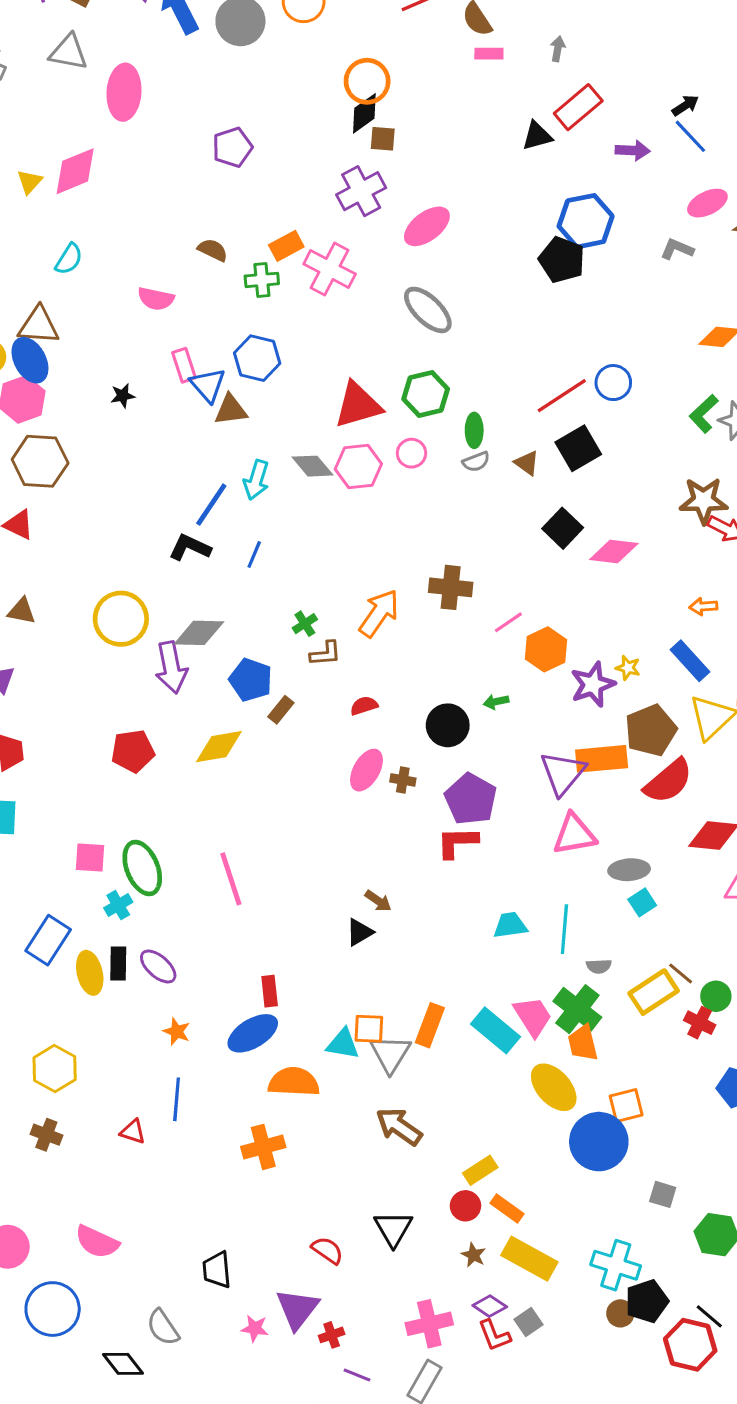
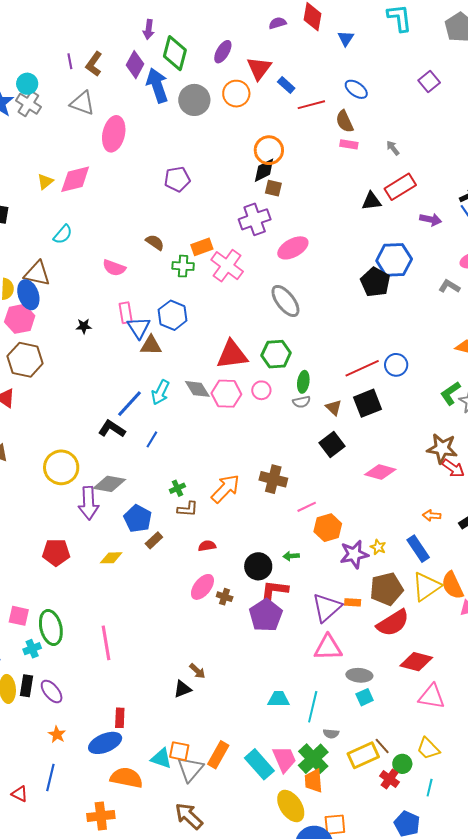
gray arrow: (558, 49) -> (393, 148), turned -56
black square: (563, 528) -> (332, 445), moved
yellow diamond: (219, 747) -> (111, 558), size x0.7
orange rectangle: (602, 759) -> (353, 602), size x0.5
red L-shape: (457, 842) -> (274, 590), moved

